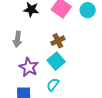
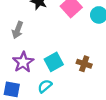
brown cross: (58, 41) -> (84, 64), moved, turned 32

